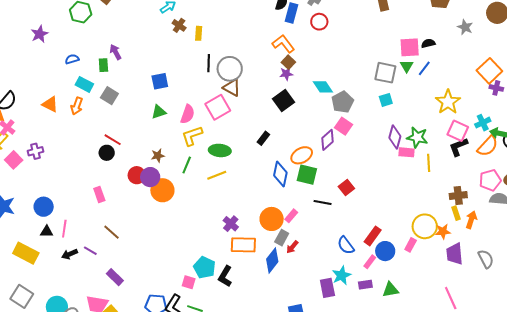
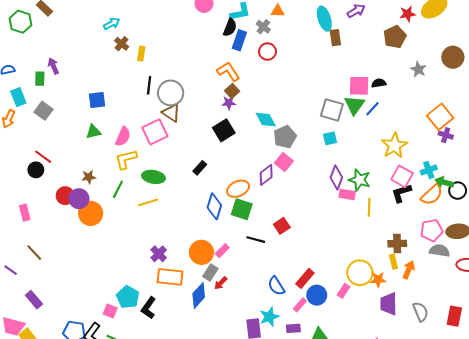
green triangle: (407, 66) -> (354, 105), size x1.5
cyan rectangle: (84, 84) -> (18, 97), turned 36

